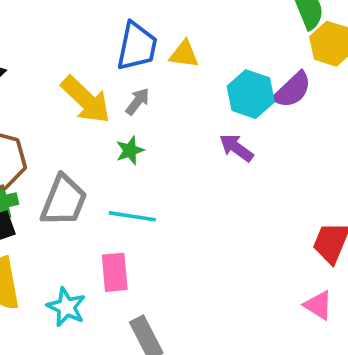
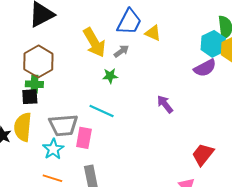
cyan hexagon: (251, 94) -> (213, 44), moved
purple arrow: (236, 148) -> (165, 104), moved
gray trapezoid: (64, 201) -> (63, 125), moved, turned 48

